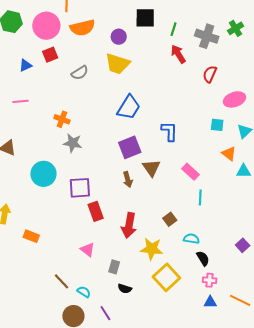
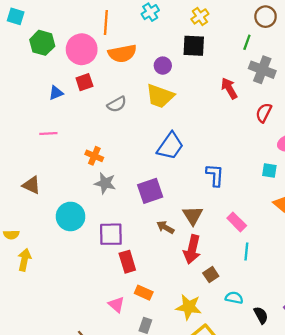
green line: (174, 29) -> (247, 42), moved
purple square: (130, 147) -> (150, 191), moved
brown arrow: (128, 179) -> (165, 227), turned 133
red arrow: (129, 225) -> (192, 249), moved
orange rectangle: (31, 236) -> (144, 293), moved
black semicircle: (203, 258) -> (261, 315), moved

